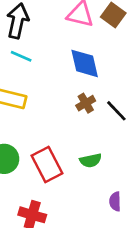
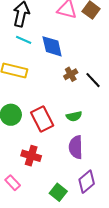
blue diamond: (85, 63) -> (52, 46), moved
purple semicircle: (115, 201) -> (76, 147), moved, size x1.6

